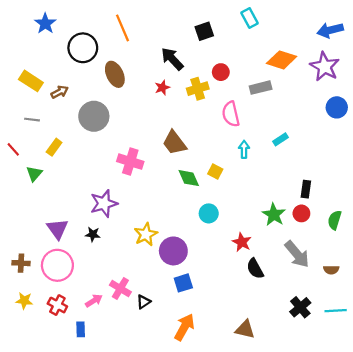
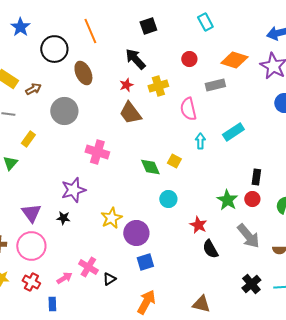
black square: (204, 31) -> (148, 26), moved
red circle: (221, 72) -> (189, 59), moved
cyan rectangle: (280, 139) -> (233, 132), size x1.5
brown trapezoid: (174, 143) -> (130, 113), moved

